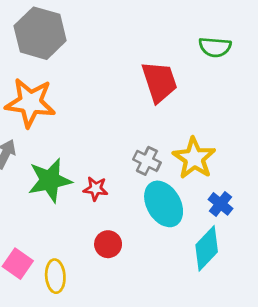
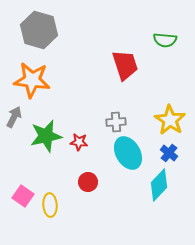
yellow star: (194, 158) -> (170, 120), moved
gray cross: (147, 161) -> (116, 122), turned -30

